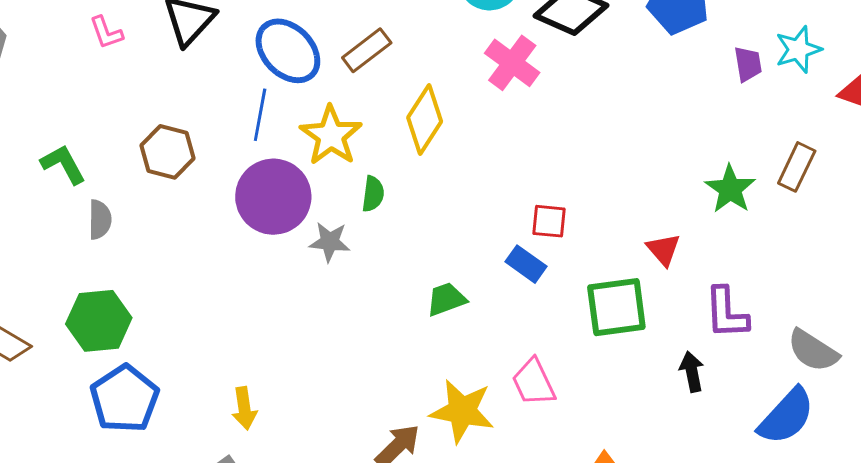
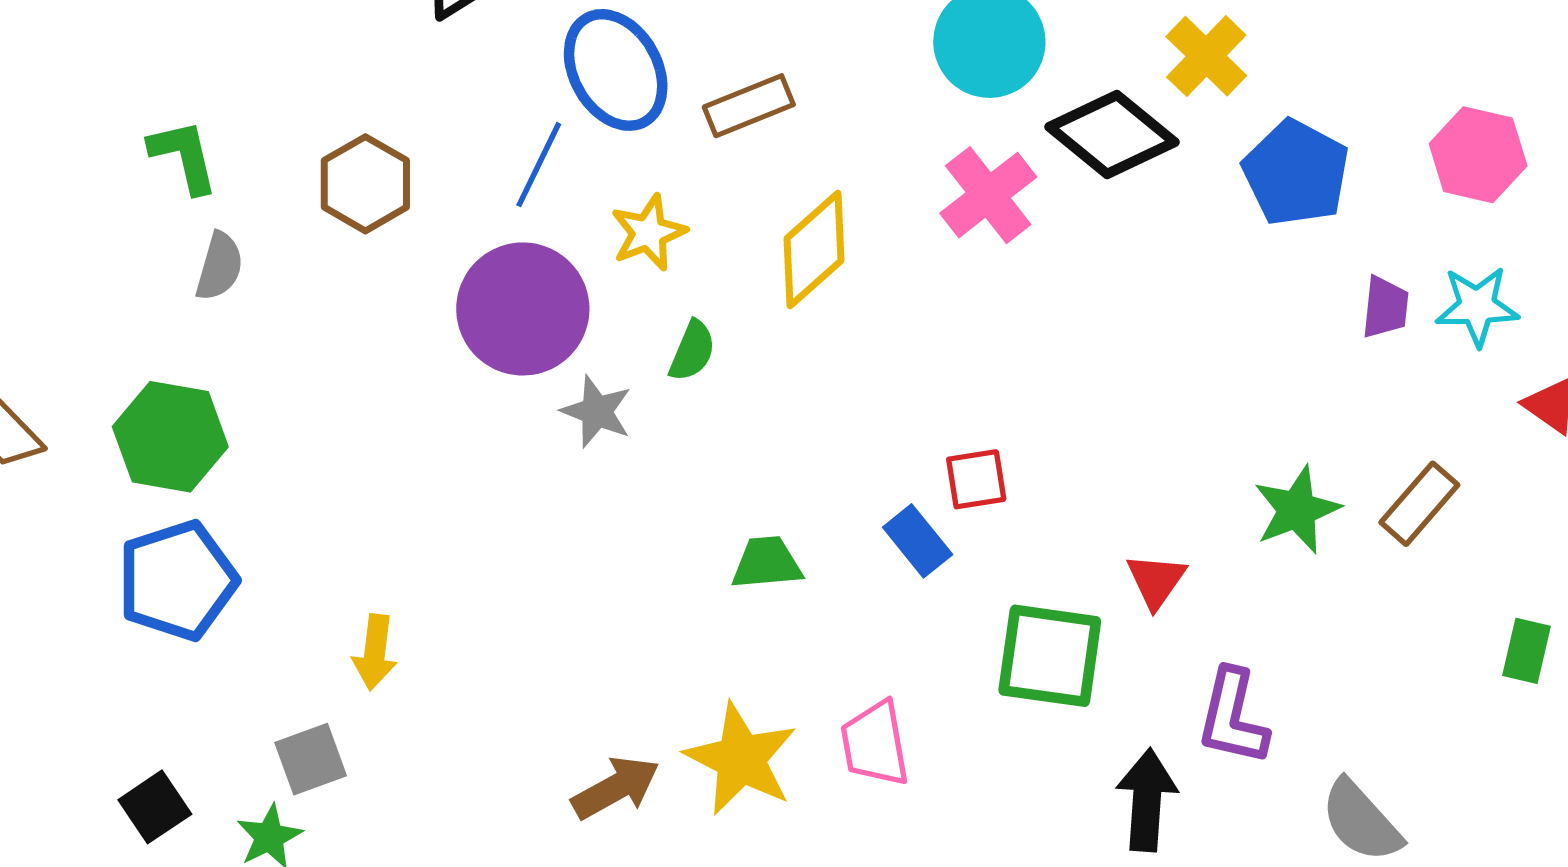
yellow star: (331, 135) -> (649, 233), size x0.7
red square: (549, 221) -> (976, 479), turned -30
black arrow: (692, 372) -> (1147, 800), size x1.4

